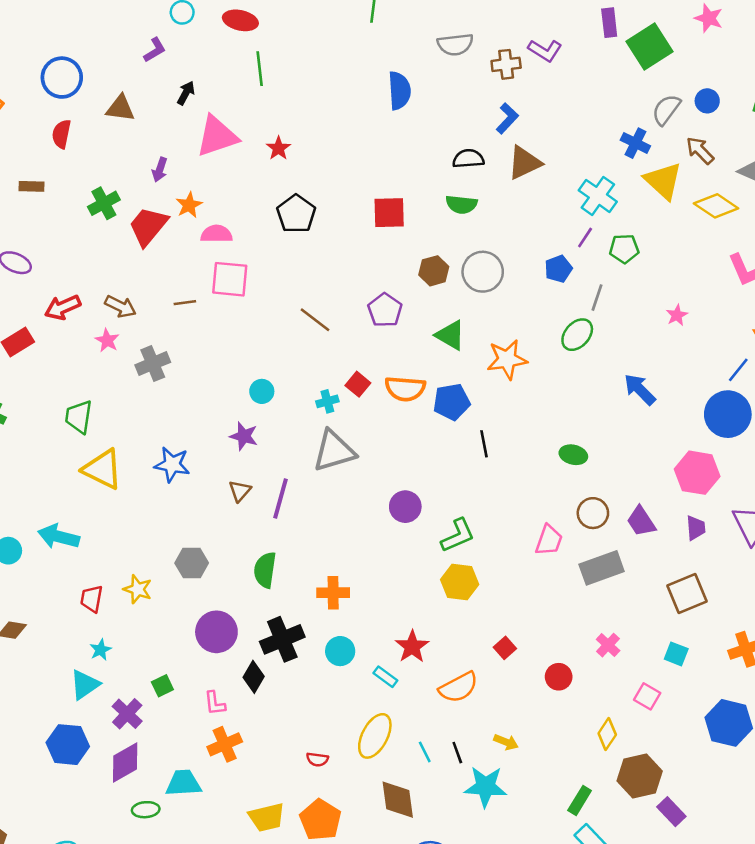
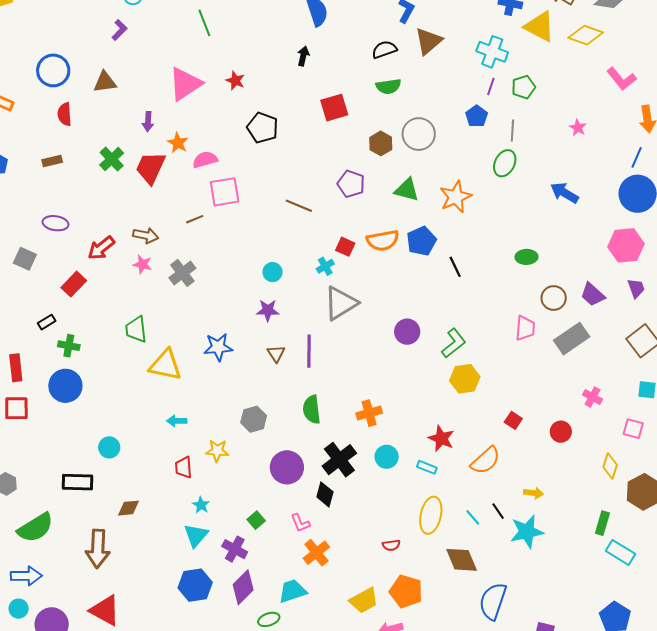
black arrow: (186, 93) -> (303, 56), moved
cyan arrow: (59, 537) -> (177, 421), moved, size x0.6

